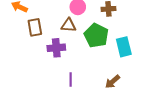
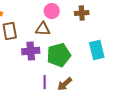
green pentagon: (96, 36) -> (59, 55), moved, turned 30
brown arrow: (113, 82) -> (65, 84), moved

